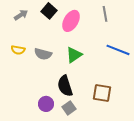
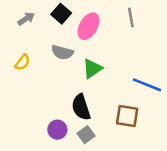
yellow semicircle: (18, 50) -> (22, 62), turned -64
blue line: (118, 50) -> (147, 85), moved
gray semicircle: (43, 54) -> (62, 52), moved

